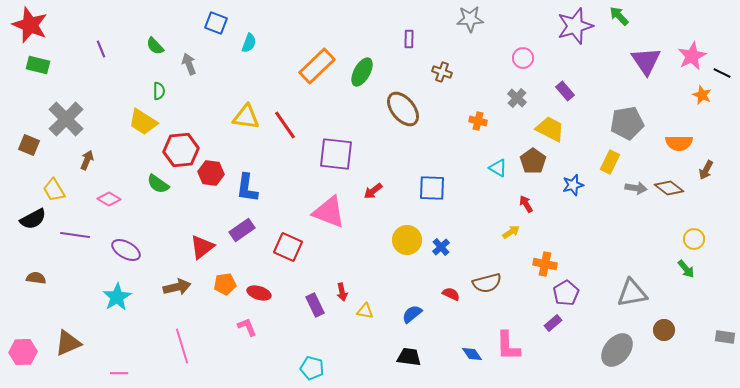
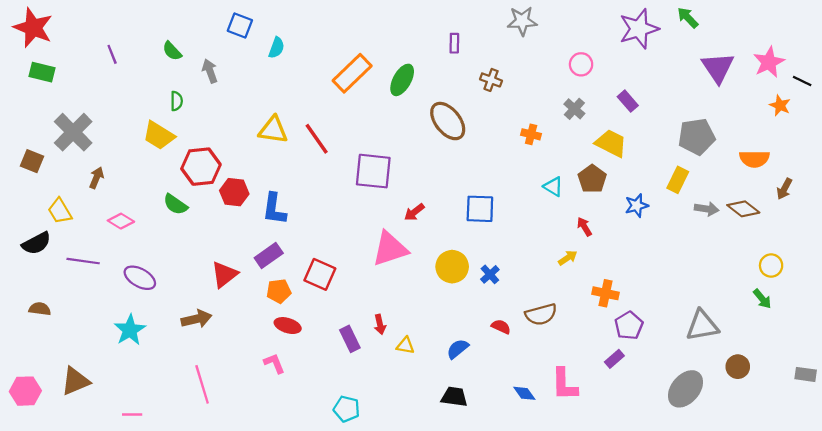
pink triangle: (329, 212) -> (390, 249), moved, turned -39
orange pentagon: (225, 284) -> (279, 291), moved

